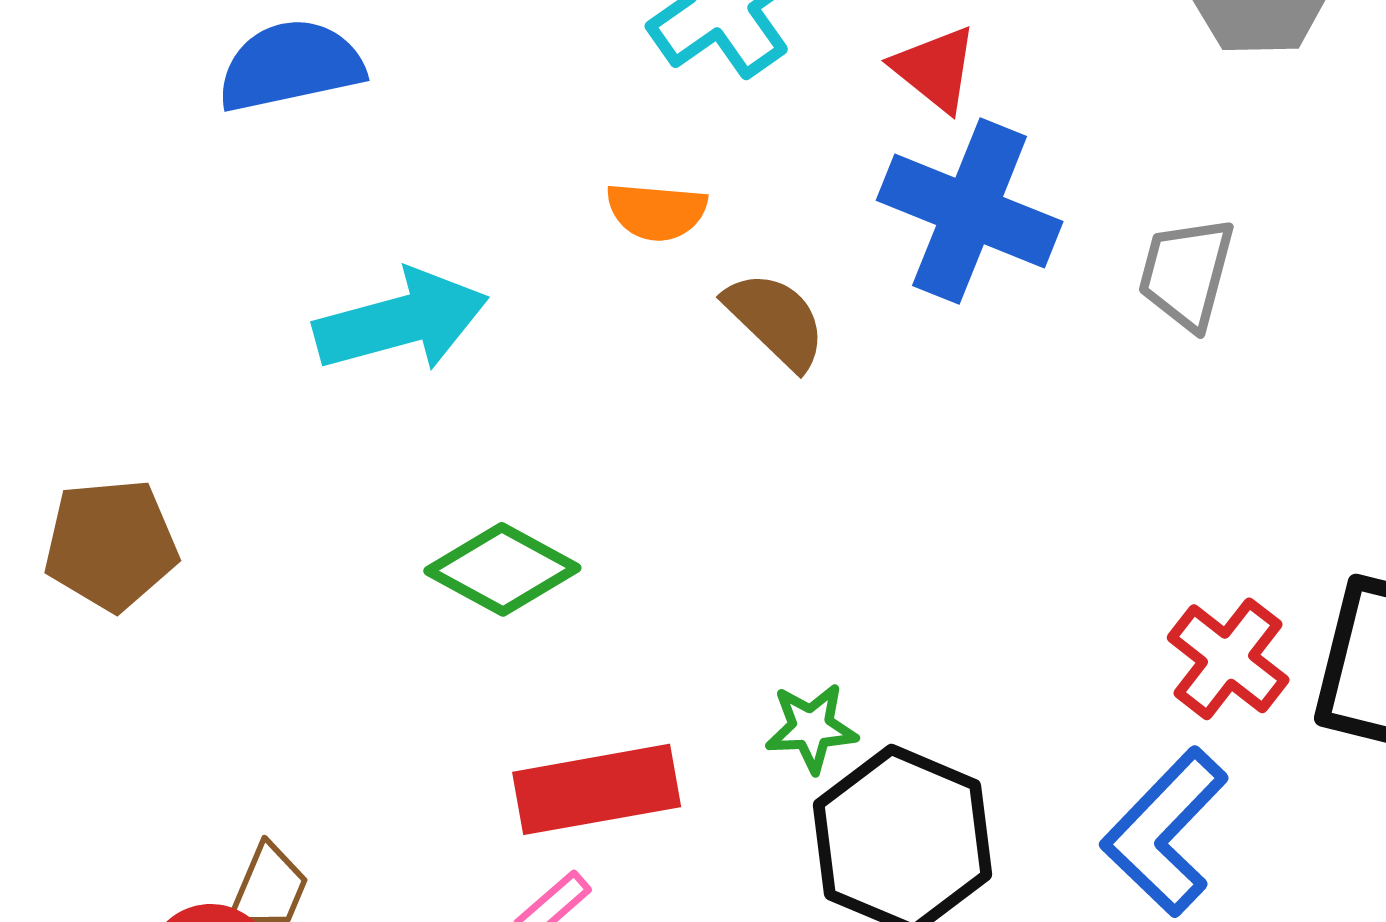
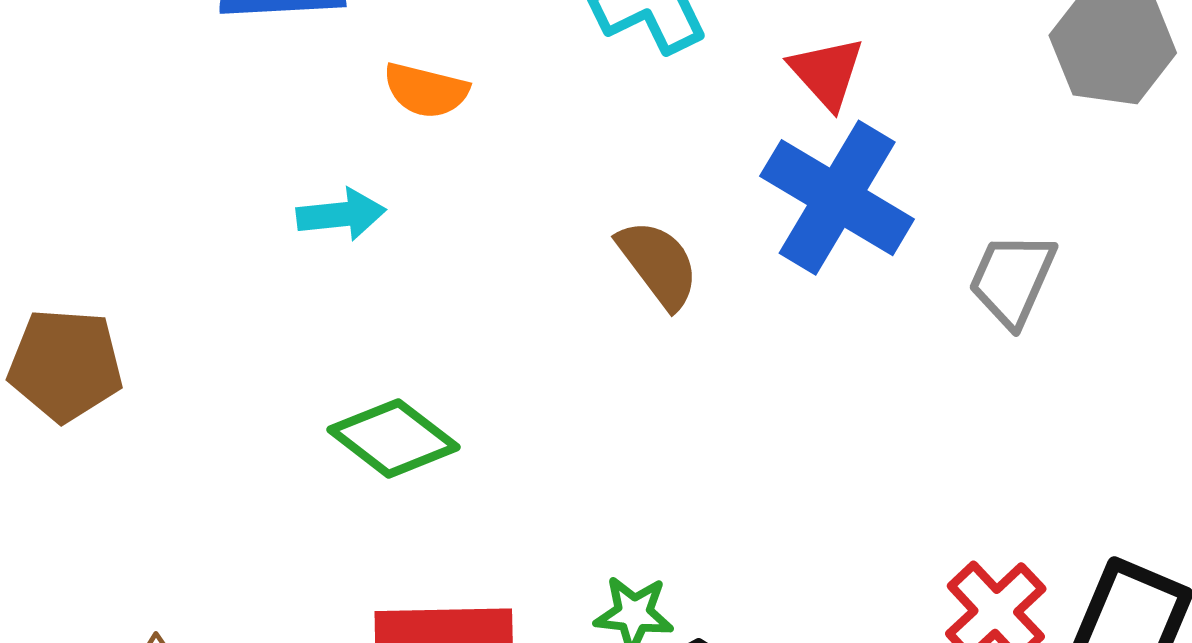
orange semicircle: (657, 211) -> (426, 90), moved
cyan arrow: (401, 321) -> (341, 214), size x0.6

